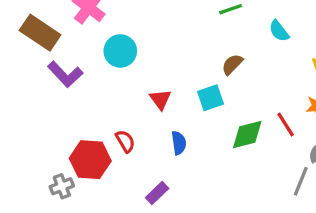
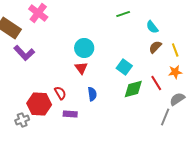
cyan circle: (120, 51) -> (84, 48), moved
brown semicircle: (232, 64) -> (155, 47), moved
cyan square: (210, 98) -> (124, 67), moved, turned -35
purple rectangle: (157, 193) -> (70, 114), moved, turned 48

